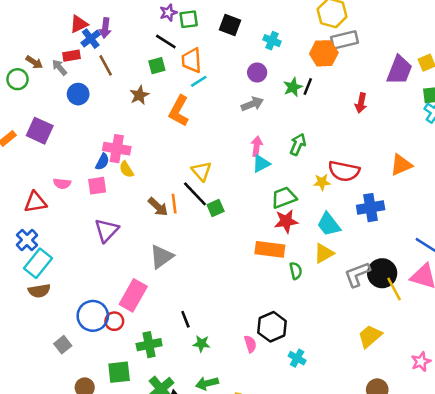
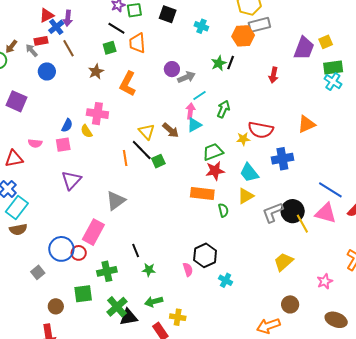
brown arrow: (34, 62) -> (11, 47), turned 96
purple circle: (257, 72) -> (172, 69), moved
cyan line: (199, 81) -> (200, 95), moved
pink cross: (117, 149) -> (97, 114), moved
brown arrow: (158, 207) -> (171, 130), moved

